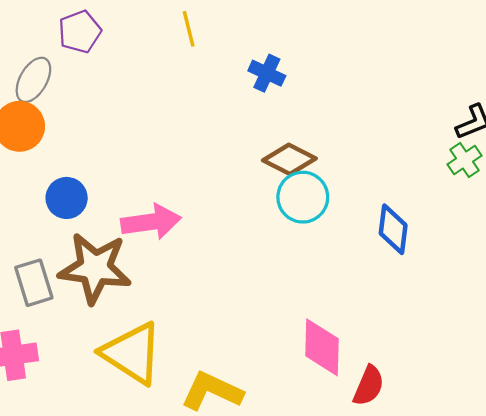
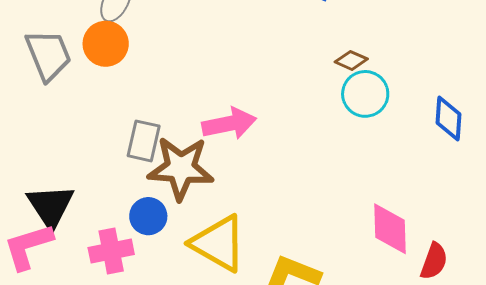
brown diamond: (289, 159) -> (351, 60), size x0.7
blue circle: (67, 198) -> (148, 216), moved
gray rectangle: (34, 283) -> (144, 141), moved, turned 33

